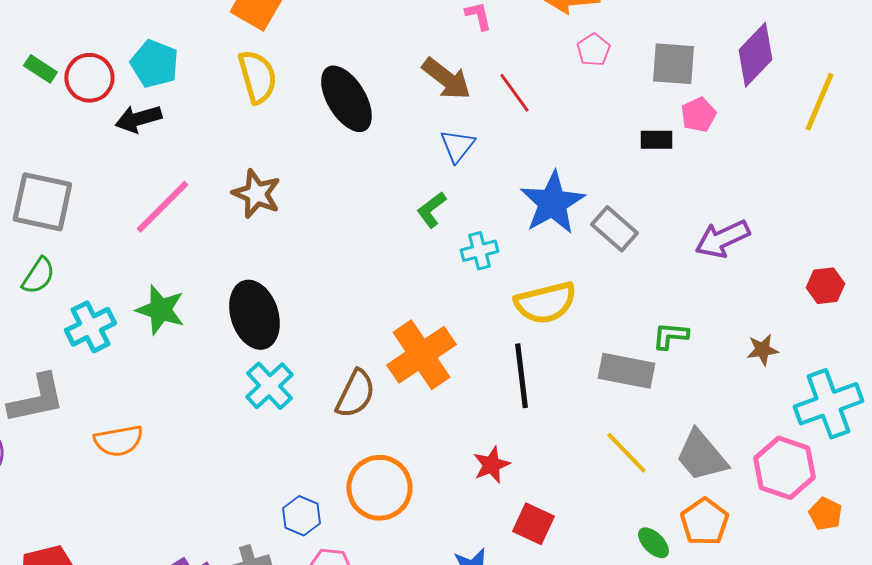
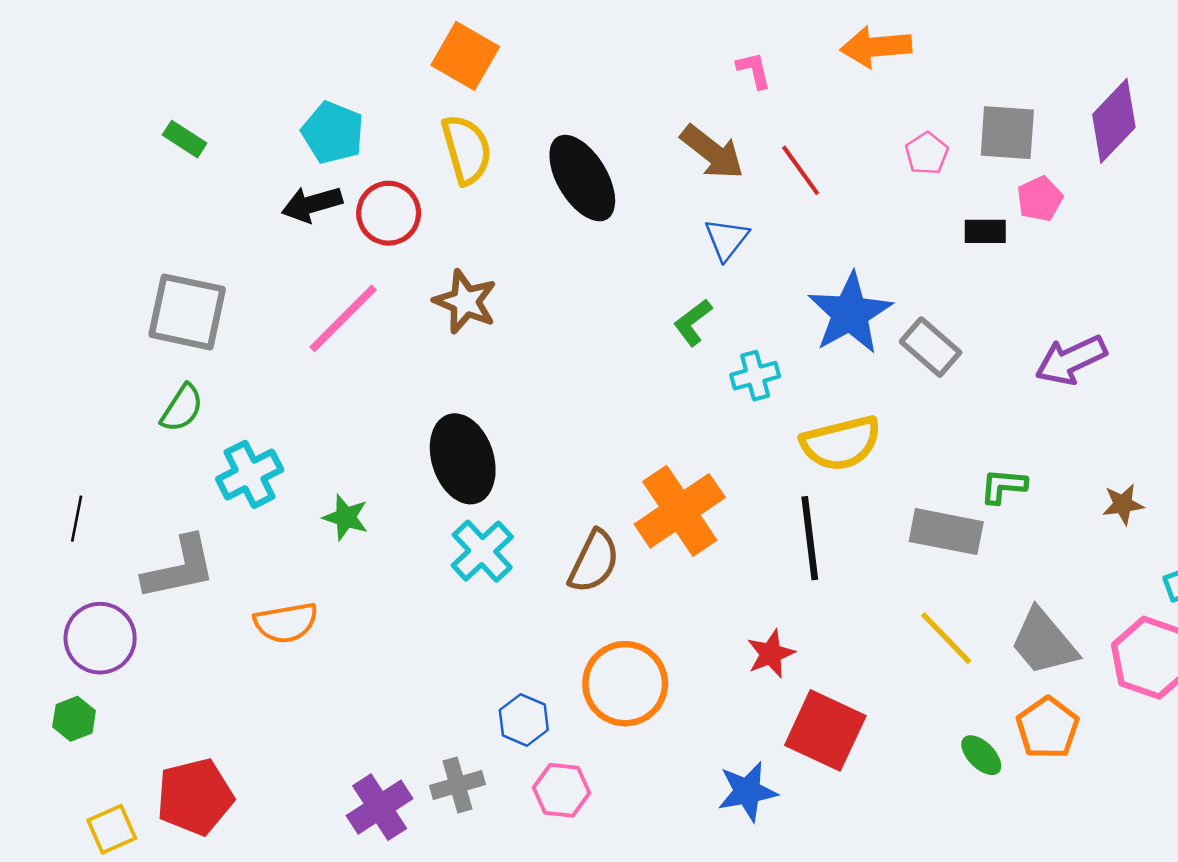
pink pentagon: (593, 50) -> (927, 153), moved
red circle: (89, 78) -> (389, 213), moved
green star: (160, 310) -> (346, 517), moved, size x0.7
red square: (533, 524) -> (825, 730), size x1.5

